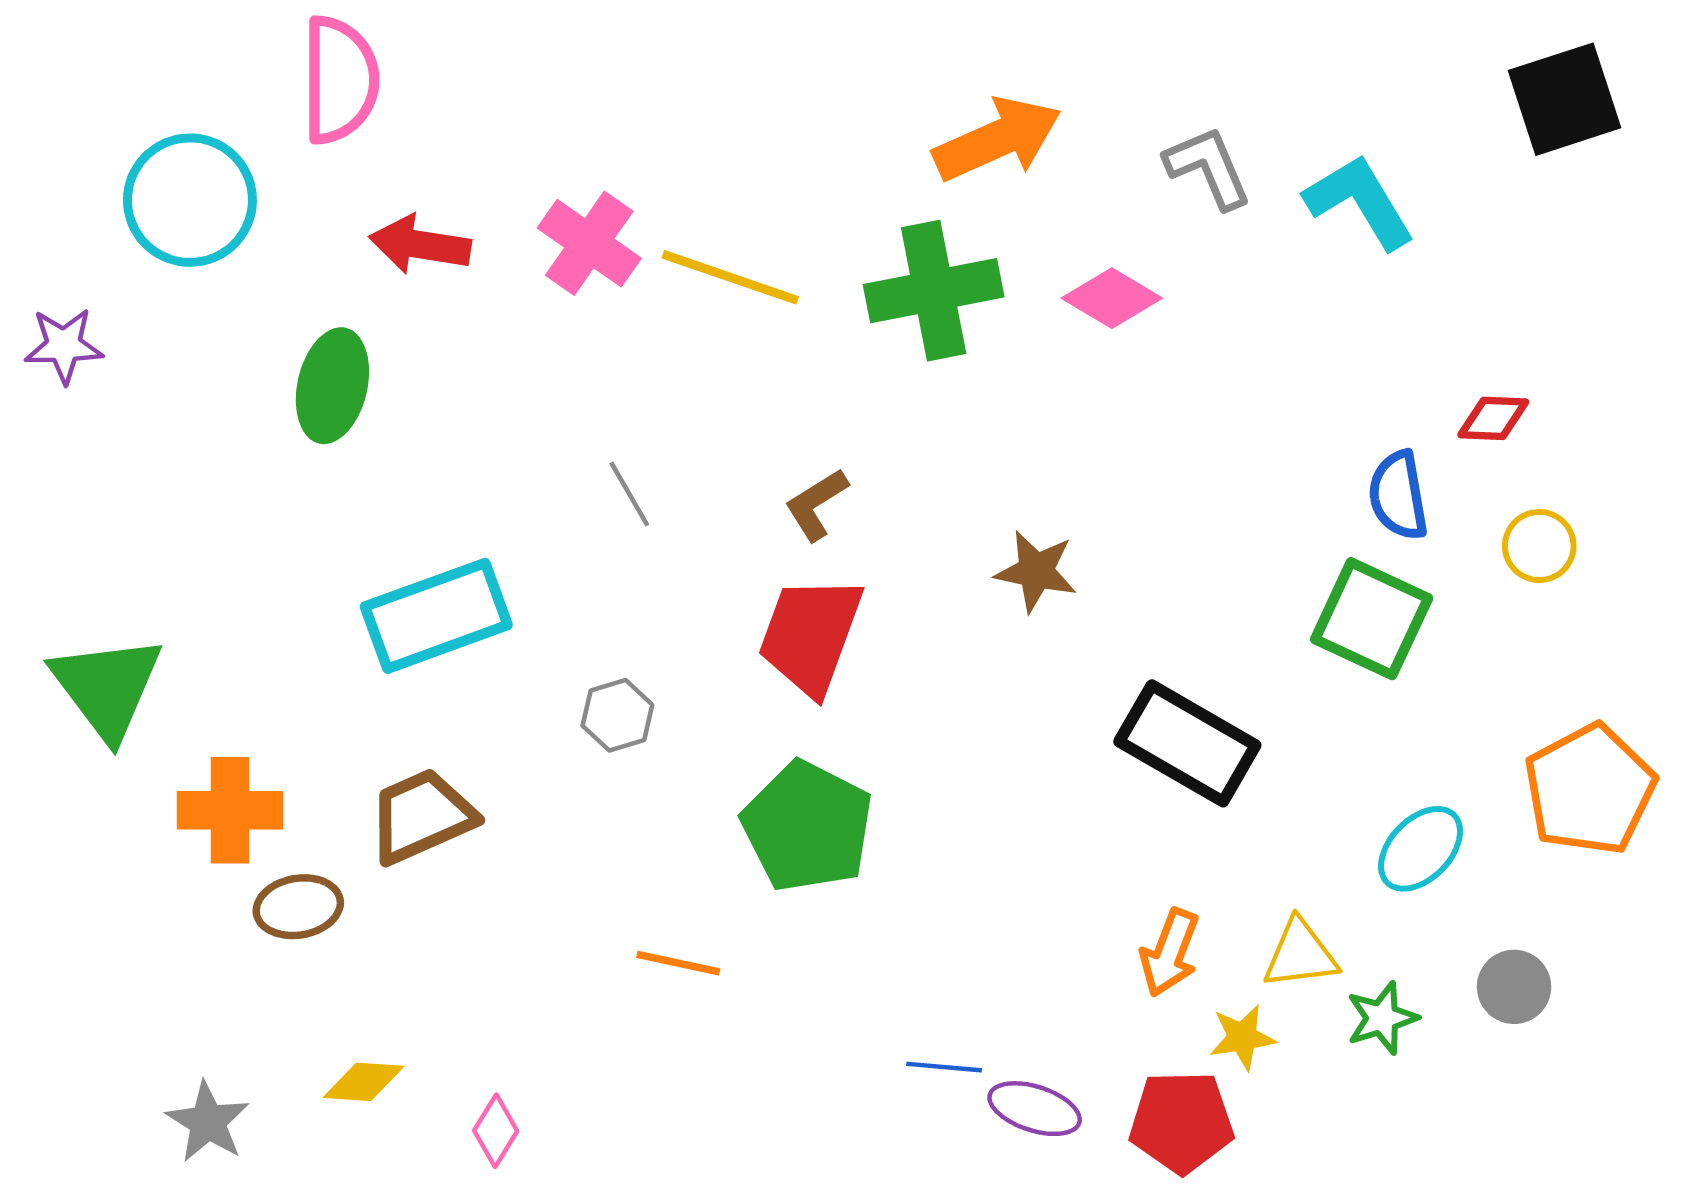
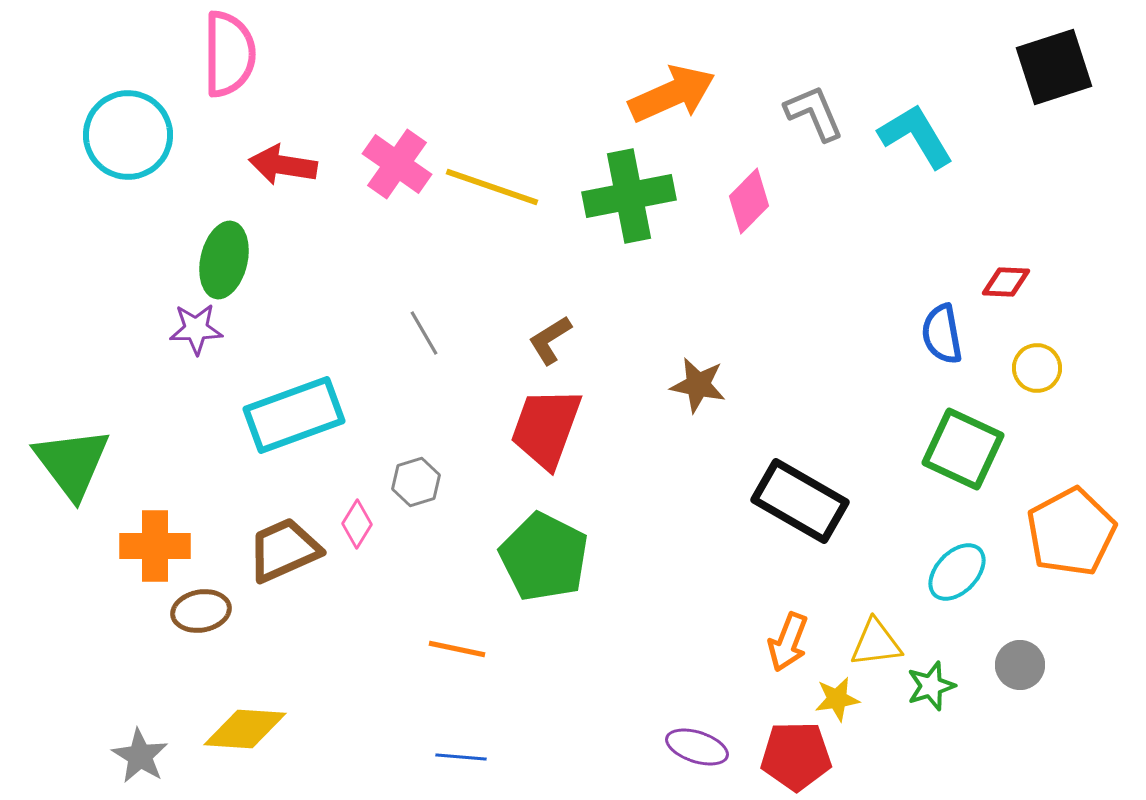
pink diamond: (1112, 298) -> (749, 201), turned -76
purple star: (64, 346) -> (196, 329), moved
green square: (1372, 619) -> (963, 449), moved
blue line: (944, 1067) -> (461, 757), moved
yellow diamond: (364, 1082) -> (245, 729), size x1.5
pink diamond: (496, 1131) -> (357, 524), moved

